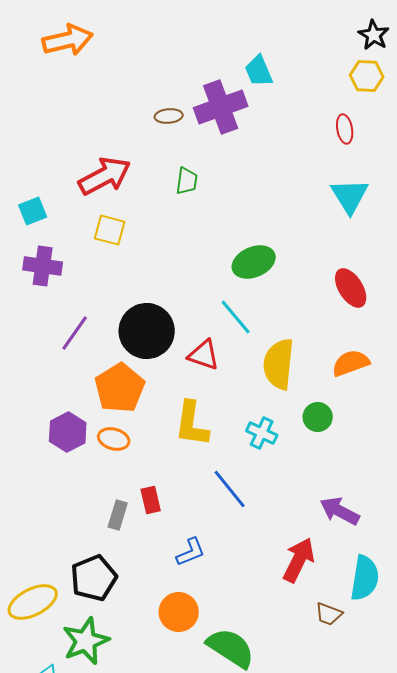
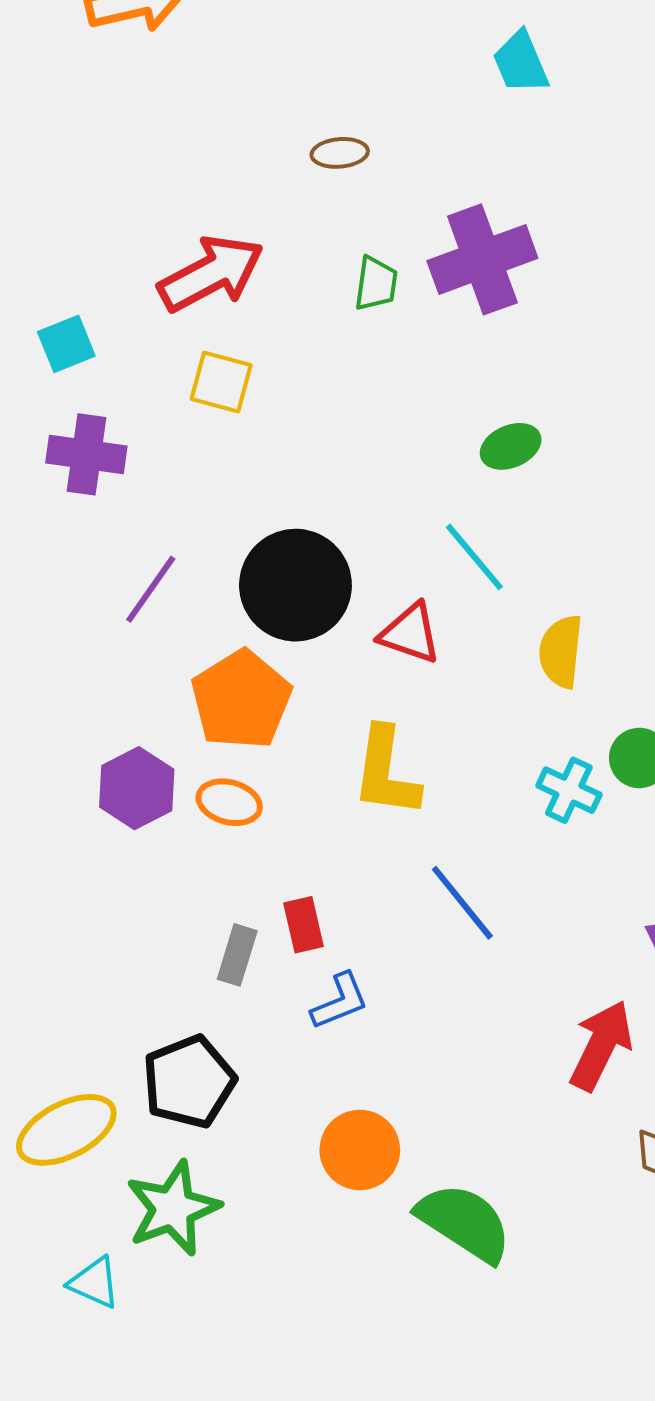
purple cross: (221, 107) -> (482, 259), moved
green ellipse: (254, 262) -> (511, 446), size x0.7
yellow semicircle: (279, 364) -> (561, 651), size x0.7
cyan cross: (262, 433) -> (569, 790), moved
blue L-shape: (191, 552) -> (340, 1001), moved

